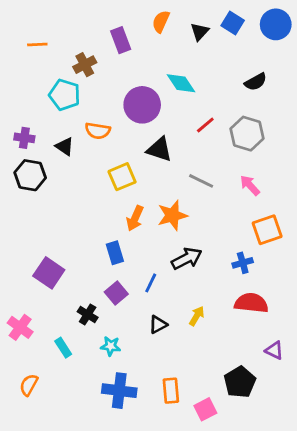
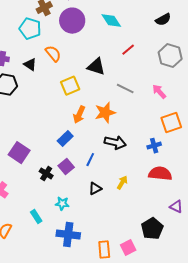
purple circle: (142, 105) -> (72, 21), moved
orange semicircle: (98, 131) -> (53, 54), turned -138
gray hexagon: (247, 134) -> (170, 56), moved
blue rectangle: (115, 253) -> (65, 139), turned 63
black arrow: (187, 258) -> (115, 143), turned 40
black cross: (88, 315) -> (46, 174), moved
cyan rectangle: (63, 348) -> (36, 217), moved
orange rectangle: (171, 391) -> (104, 250), moved

